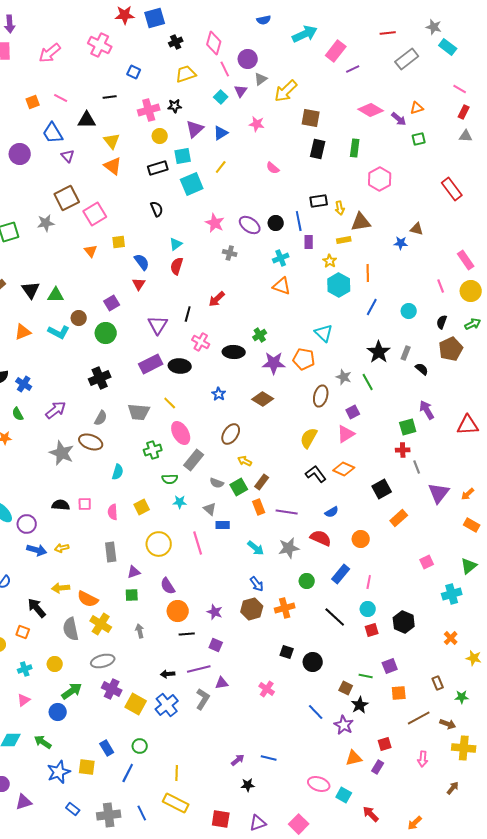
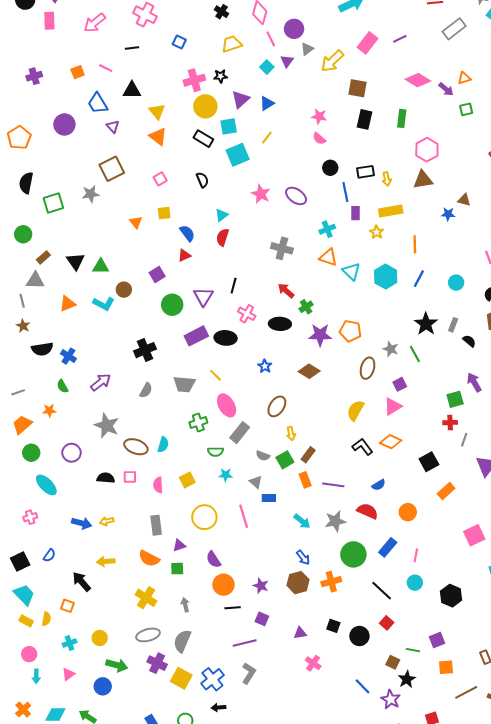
black cross: (176, 42) -> (222, 12), turned -32
pink rectangle: (336, 51) -> (368, 43), moved
black line: (110, 97) -> (132, 48), moved
pink star: (257, 124) -> (319, 116), moved
yellow circle: (160, 136) -> (205, 106), size x1.5
black rectangle: (158, 168) -> (203, 139), turned 48
pink square: (95, 214) -> (160, 179), moved, size x0.6
brown triangle: (361, 222) -> (423, 180), moved
black circle: (276, 223) -> (330, 168), moved
yellow rectangle: (344, 240) -> (391, 211), size x1.6
gray cross: (230, 253) -> (282, 248), moved, size x1.5
red triangle: (139, 284) -> (184, 255), turned 32
cyan hexagon: (339, 285) -> (386, 277), moved
red arrow: (217, 299) -> (286, 291), moved, turned 84
green circle: (106, 333) -> (172, 305), moved
cyan triangle: (324, 333) -> (351, 271), moved
brown ellipse: (91, 442) -> (136, 447), moved
yellow arrow: (245, 461) -> (291, 434), turned -128
gray line: (417, 467) -> (464, 440), turned 40
purple circle: (27, 524) -> (71, 453), moved
pink square: (427, 562) -> (474, 535), size x1.5
green circle: (307, 581) -> (353, 554), size x1.6
orange semicircle: (88, 599) -> (149, 558), moved
gray semicircle: (71, 629) -> (182, 641), moved, turned 35
red square: (372, 630) -> (387, 623), moved, turned -32
black arrow: (168, 674) -> (218, 707), moved
purple triangle: (222, 683) -> (300, 633), moved
green arrow: (72, 691) -> (117, 665), turned 50

